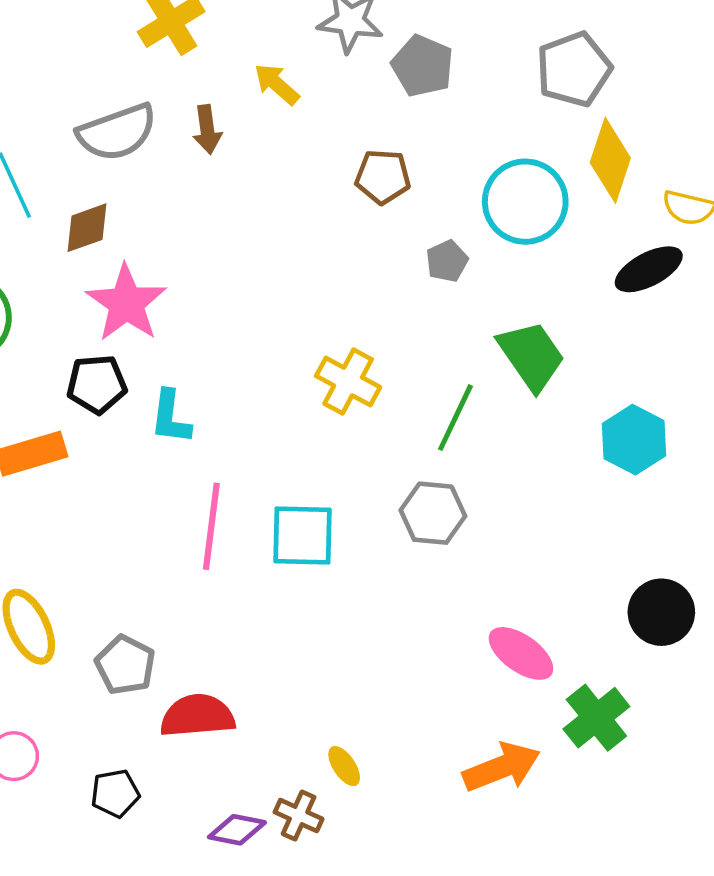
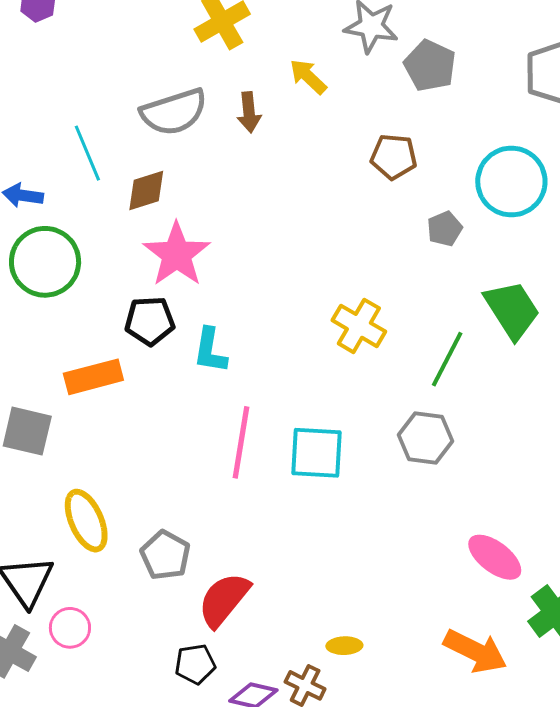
red semicircle: (197, 716) -> (224, 600), turned -48
yellow ellipse: (344, 766) -> (344, 646), turned -60
orange arrow: (502, 767) -> (475, 651), turned 46
black pentagon: (115, 793) -> (195, 664), moved

